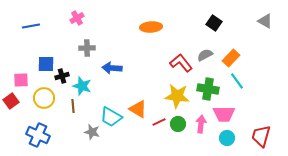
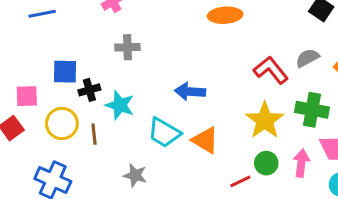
blue arrow: (112, 68) -> (190, 91), moved
yellow star: (177, 96) -> (265, 120), turned 30
brown line: (73, 106) -> (94, 134), moved
cyan trapezoid: (111, 117) -> (164, 133), moved
red line: (159, 122) -> (240, 181), moved

